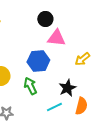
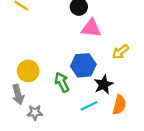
blue hexagon: (38, 61) -> (83, 65), moved

